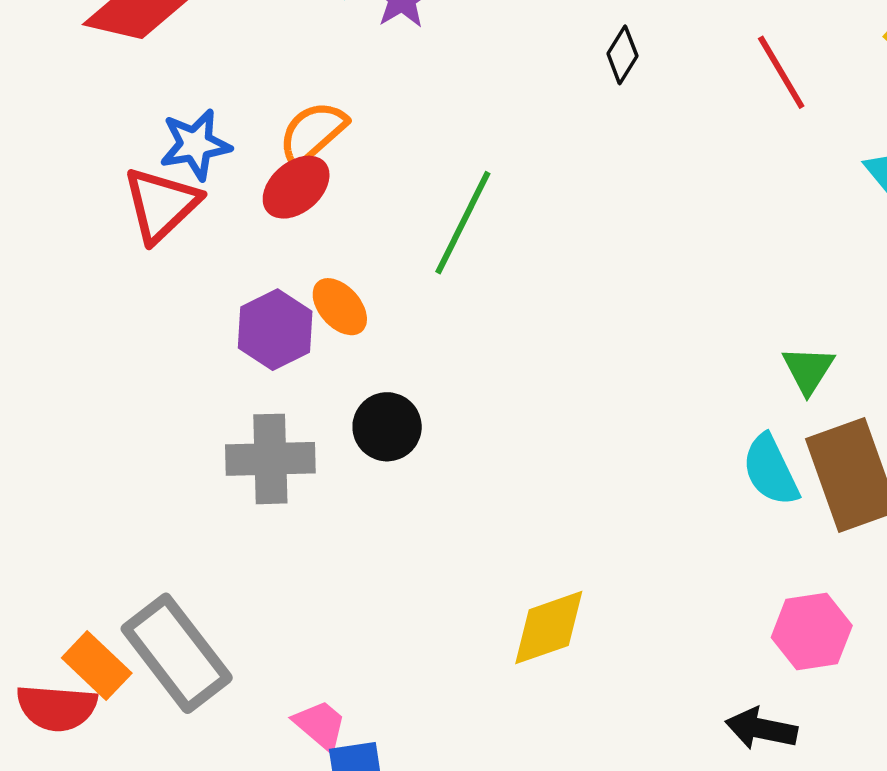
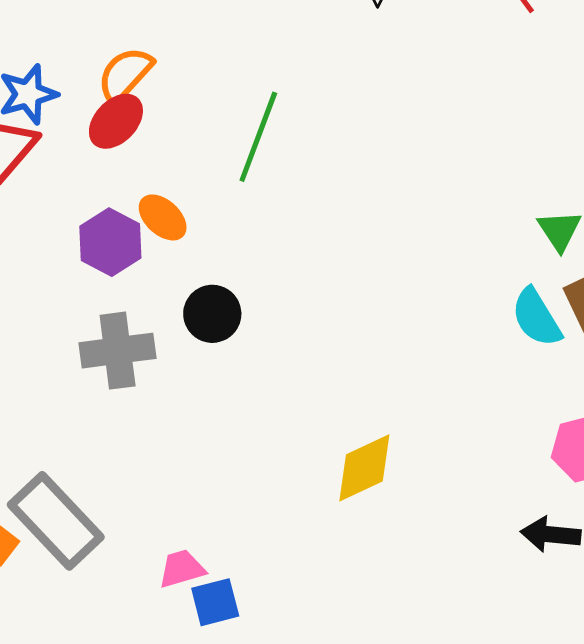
pink trapezoid: (320, 725) -> (182, 569), turned -51

